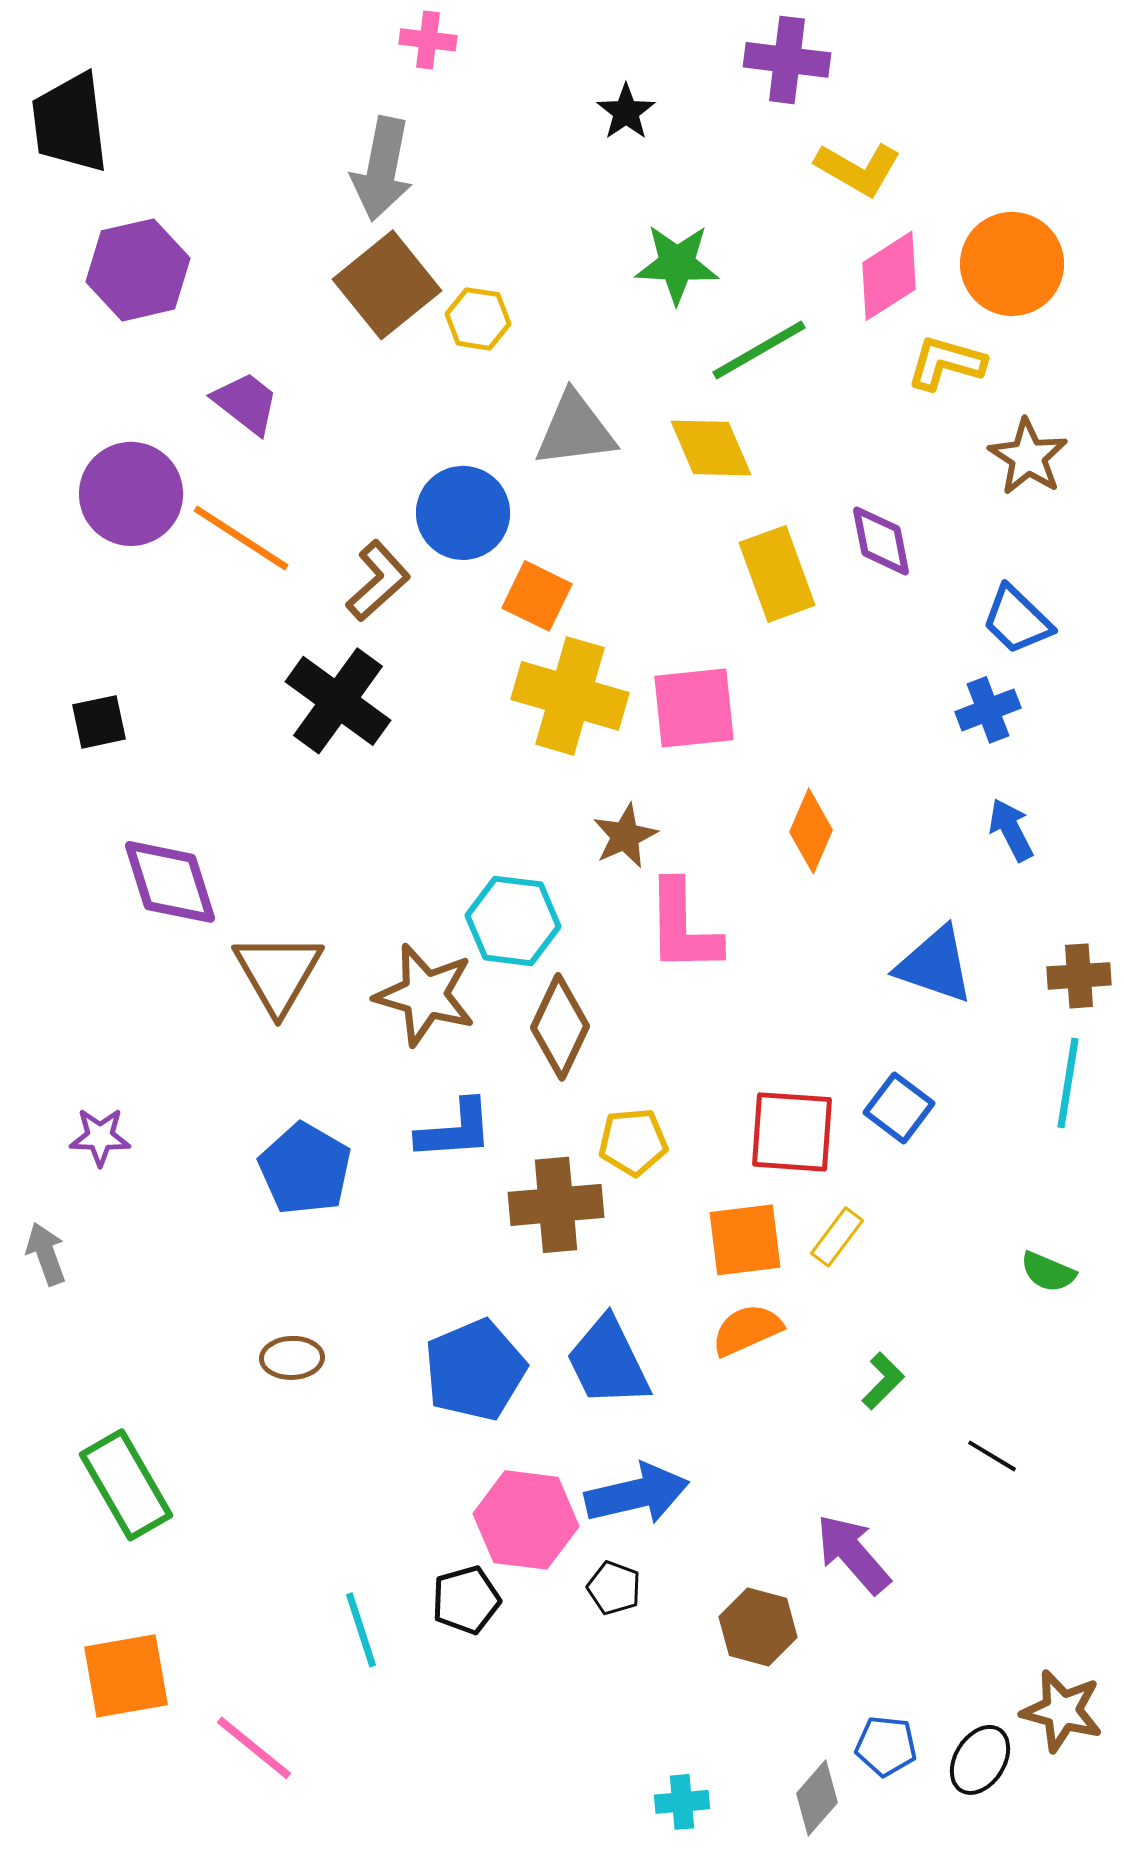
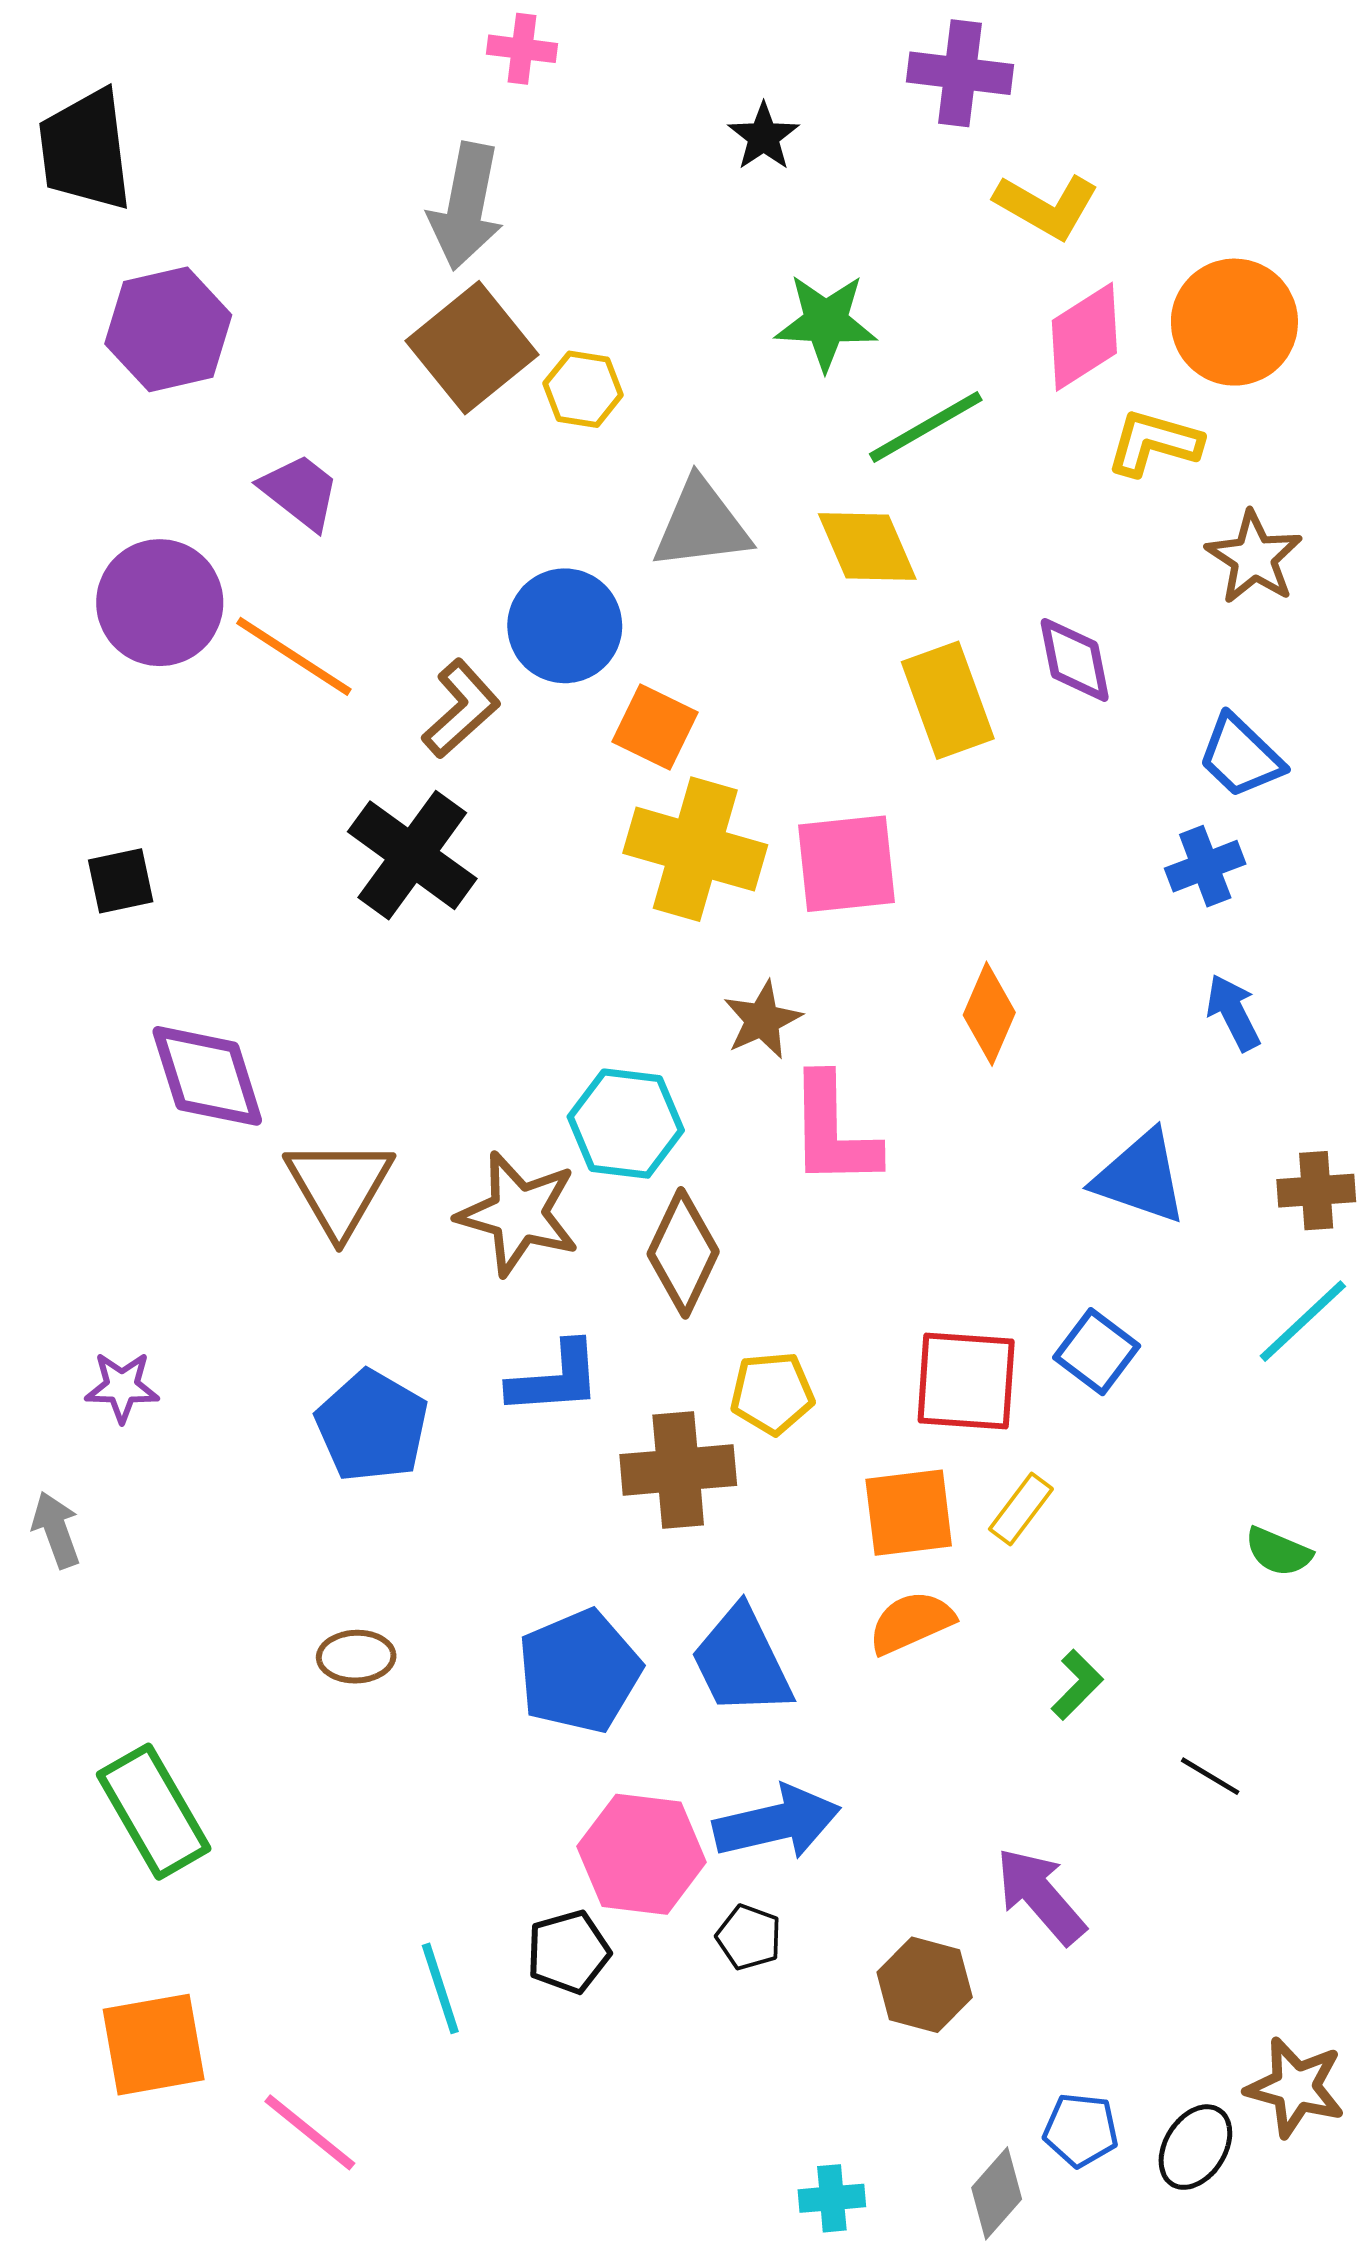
cyan line: (1068, 1083) -> (1303, 1321), turned 38

